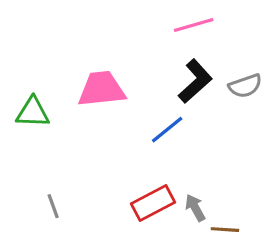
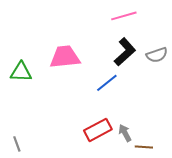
gray line: (53, 206) -> (17, 144), moved

